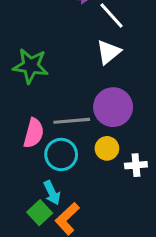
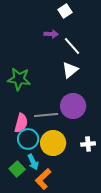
yellow circle: (107, 148) -> (53, 143), moved, size x1.6
cyan circle: (61, 154) -> (28, 139), moved
green square: (40, 213) -> (17, 169), moved

